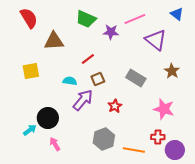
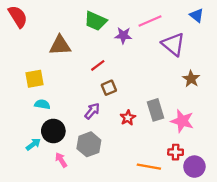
red semicircle: (29, 18) -> (18, 17), moved
gray rectangle: (136, 78) -> (156, 110), moved, turned 42
cyan semicircle: (70, 81) -> (42, 104), moved
purple arrow: (83, 100) -> (92, 111), size x0.7
gray hexagon: (104, 139) -> (89, 144), moved

